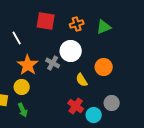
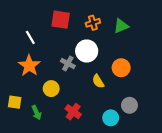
orange star: (28, 65) -> (29, 66), moved
yellow circle: (22, 87) -> (51, 89), moved
red cross: (76, 106) -> (73, 112), moved

